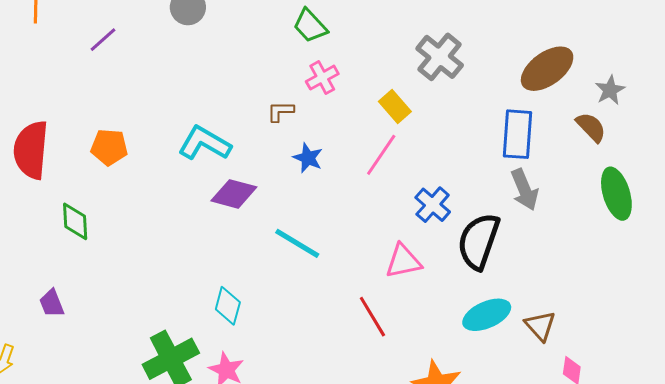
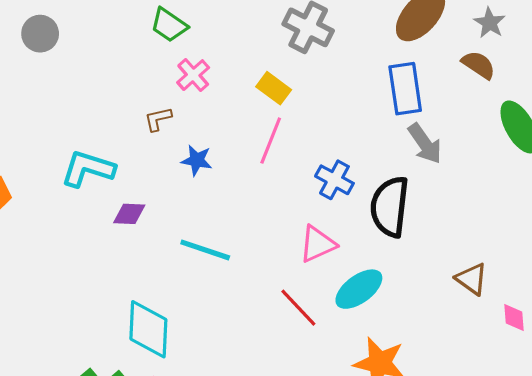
purple diamond: (234, 194) -> (129, 214), size x0.7
cyan diamond: (228, 306) -> (148, 329), size x1.5
cyan ellipse: (487, 315) -> (359, 289), moved

